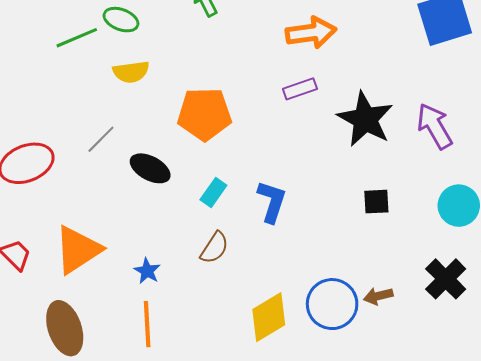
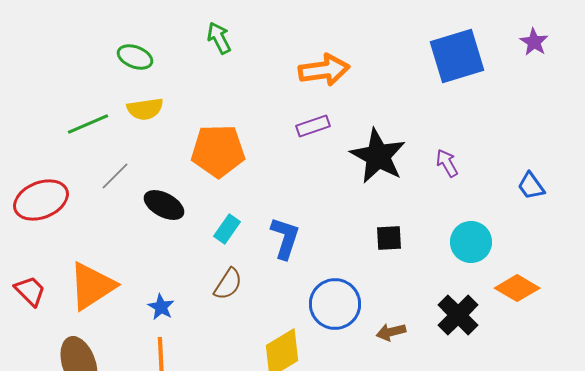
green line: (77, 38) -> (88, 124), moved
purple arrow: (435, 126) -> (447, 163), size x0.6
blue circle: (332, 304) -> (335, 304), moved

